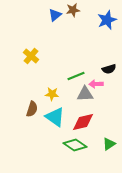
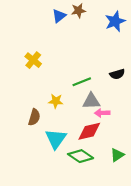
pink arrow: (96, 84) -> (102, 113), moved
cyan triangle: (55, 117) -> (56, 139), moved, turned 30

